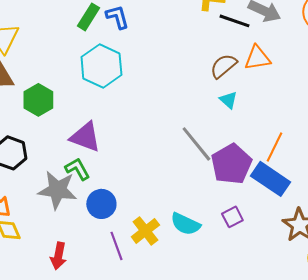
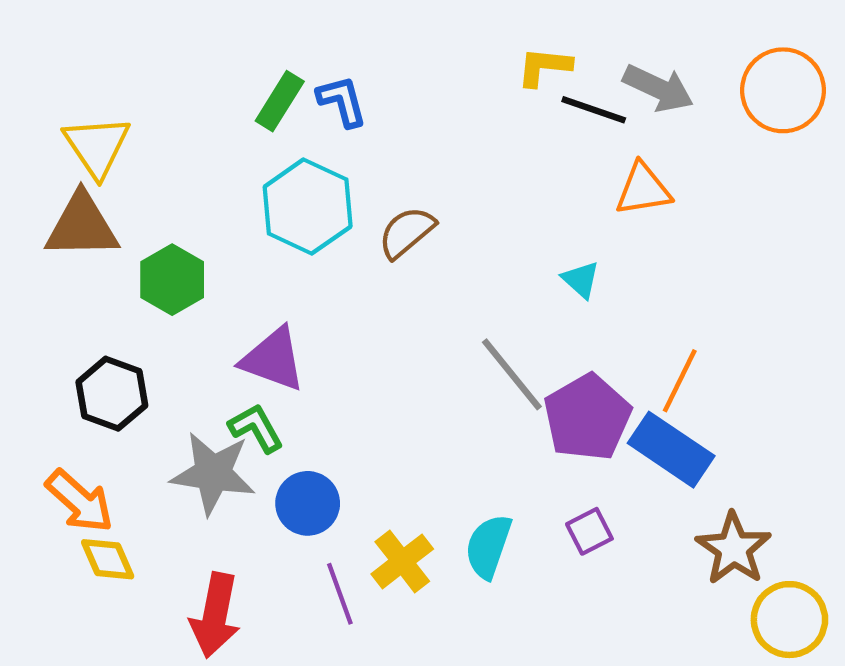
brown semicircle: (223, 66) -> (407, 232), moved
cyan semicircle: (185, 224) -> (488, 546), turned 84
red arrow: (58, 256) -> (215, 615), size x1.4

